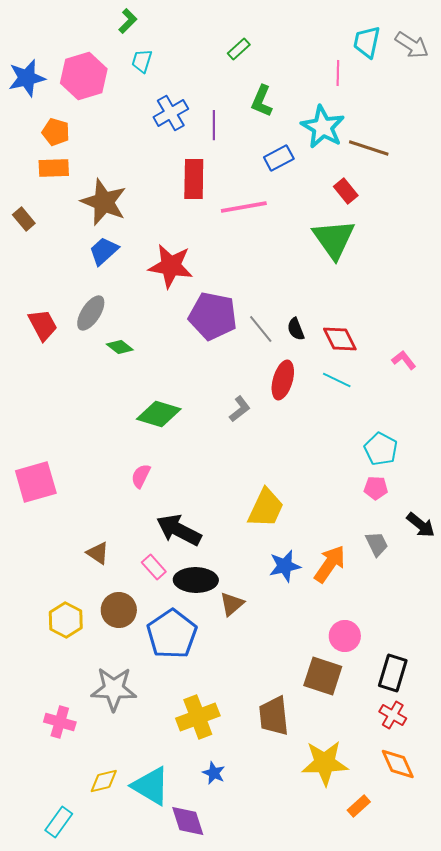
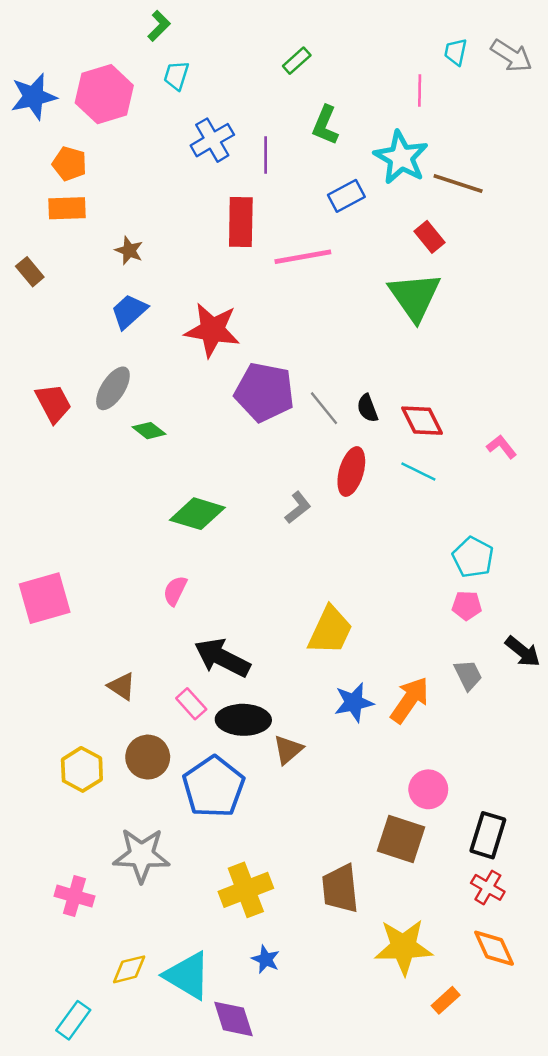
cyan trapezoid: (367, 42) -> (456, 52), size x0.7
brown star: (104, 202) -> (129, 251), size x0.5

